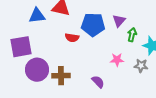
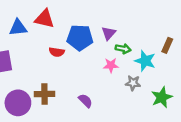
green arrow: (132, 35) -> (123, 49), turned 88
pink star: (117, 60) -> (111, 65), moved
purple circle: (37, 70) -> (18, 103), moved

